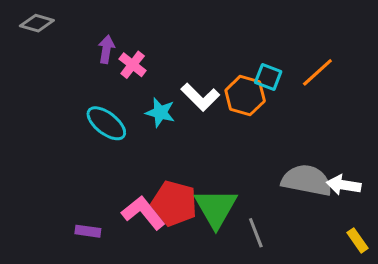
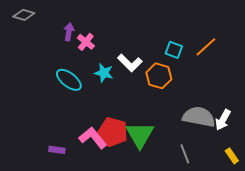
orange hexagon: (245, 96) -> (159, 76), moved
white arrow: (344, 185) -> (223, 120), turned -70
gray line: (256, 233) -> (185, 154), moved

